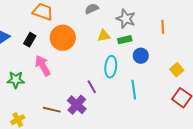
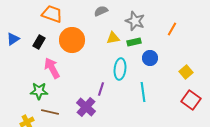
orange line: (163, 27) -> (172, 29), turned 32
green star: (16, 80) -> (39, 91), moved
purple line: (92, 87) -> (101, 89), turned 48
brown line: (52, 110) -> (50, 112), moved

